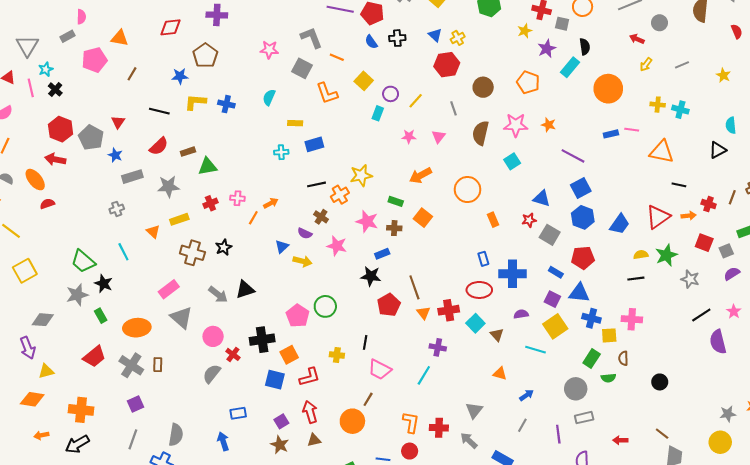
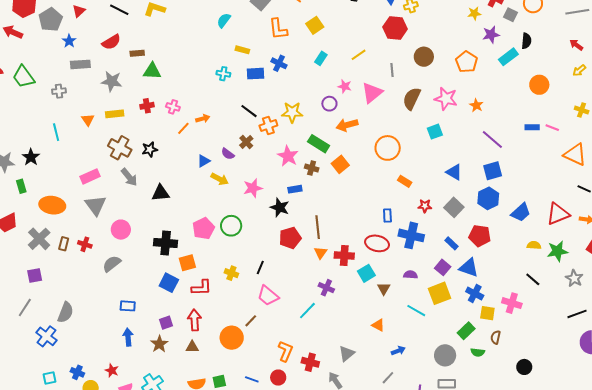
orange circle: (608, 89) -> (539, 85), size x0.7
purple circle: (391, 94) -> (329, 104), moved
blue cross: (226, 104) -> (279, 63), moved
pink triangle: (439, 136) -> (372, 93), size x1.6
black line: (317, 184) -> (249, 111), turned 36
green rectangle: (396, 201) -> (319, 144), size x1.5
orange rectangle: (493, 220) -> (405, 181), turned -48
red star: (529, 220) -> (425, 206), moved
pink star: (337, 246) -> (253, 188), moved, turned 30
green trapezoid: (83, 261) -> (23, 77), moved
black line: (636, 279) -> (533, 279), moved, turned 35
gray arrow: (218, 295) -> (129, 177), moved
red cross: (233, 354) -> (85, 244), moved, turned -32
blue arrow: (223, 441) -> (128, 337), moved

